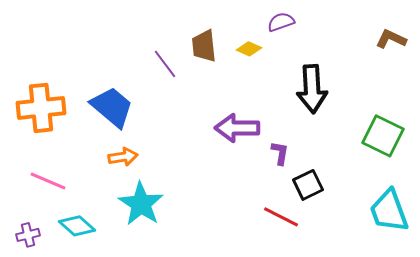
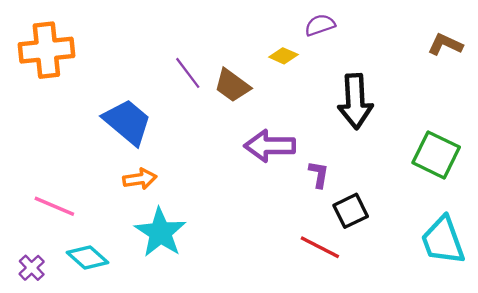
brown trapezoid: (204, 46) -> (232, 85), moved, turned -48
orange cross: (41, 108) -> (46, 50), moved
purple cross: (28, 235) -> (32, 268), turned -30

